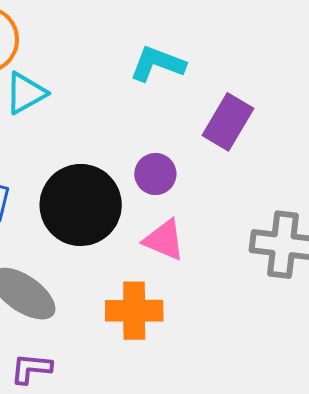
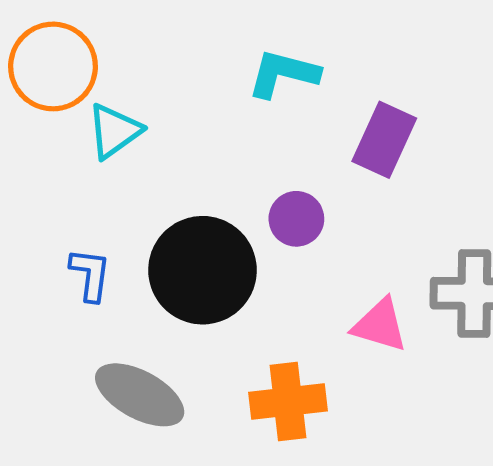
pink triangle: (164, 240) -> (380, 325), moved

